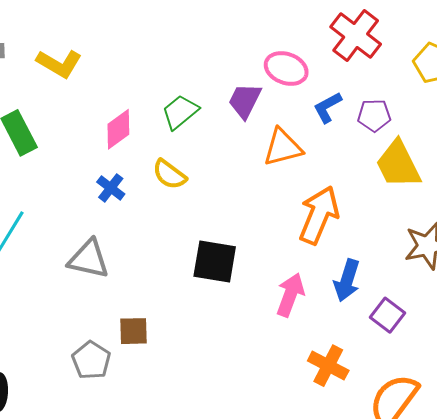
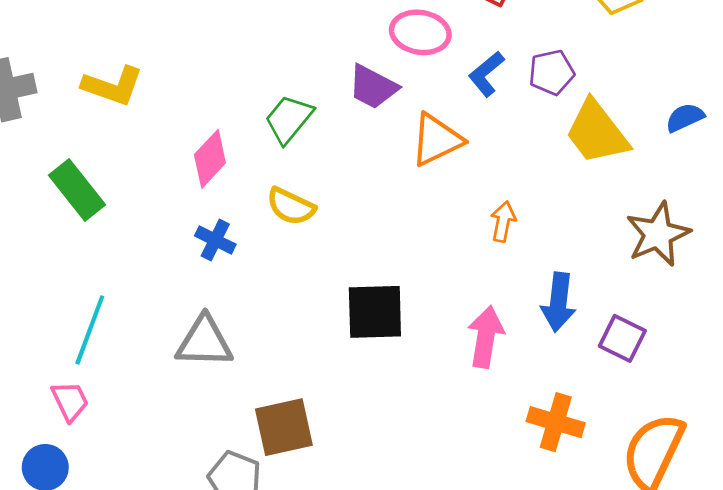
purple trapezoid: (245, 101) -> (373, 87), turned -78
orange arrow: (319, 215) -> (503, 222), size x0.5
brown square: (134, 331) -> (284, 427), size x1.4

